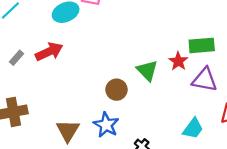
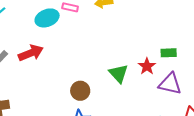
green rectangle: (202, 45) -> (169, 53), size x0.7
brown circle: (116, 90) -> (80, 91), moved

